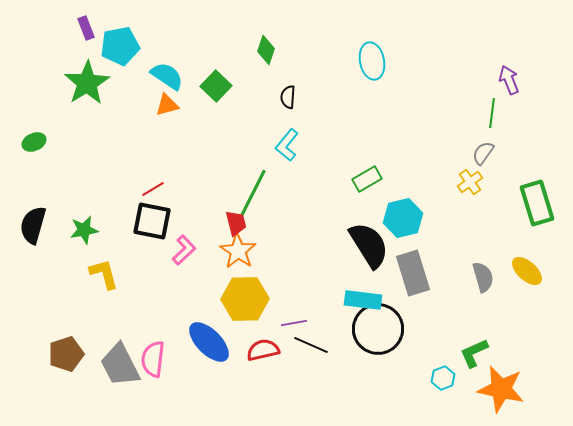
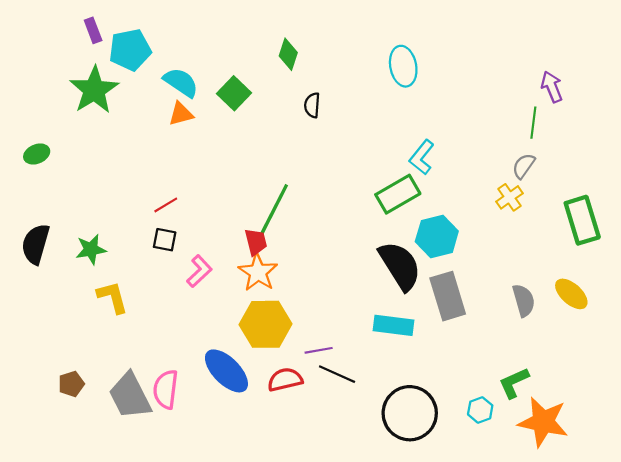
cyan L-shape: (287, 145) -> (422, 157), moved
green rectangle: (367, 179) -> (398, 194), size x1.4
black square: (152, 221) -> (165, 240), size x0.6
black circle: (378, 329) -> (410, 413), moved
brown pentagon: (66, 354) -> (71, 384), size x0.7

